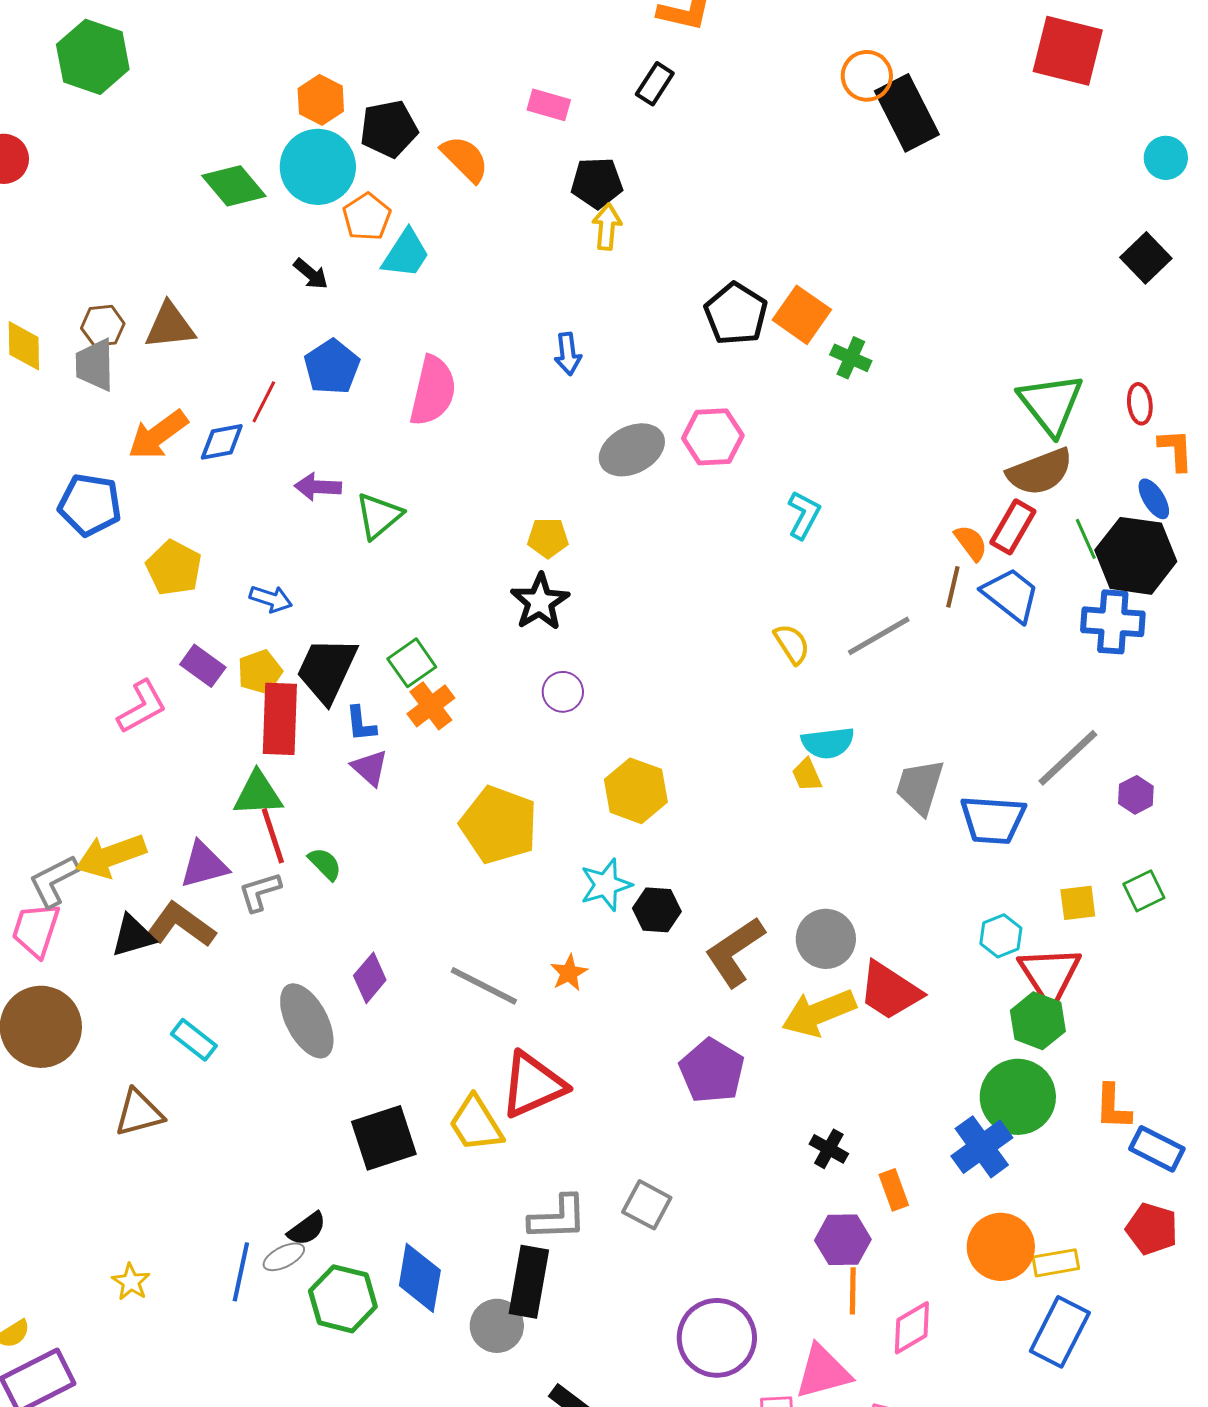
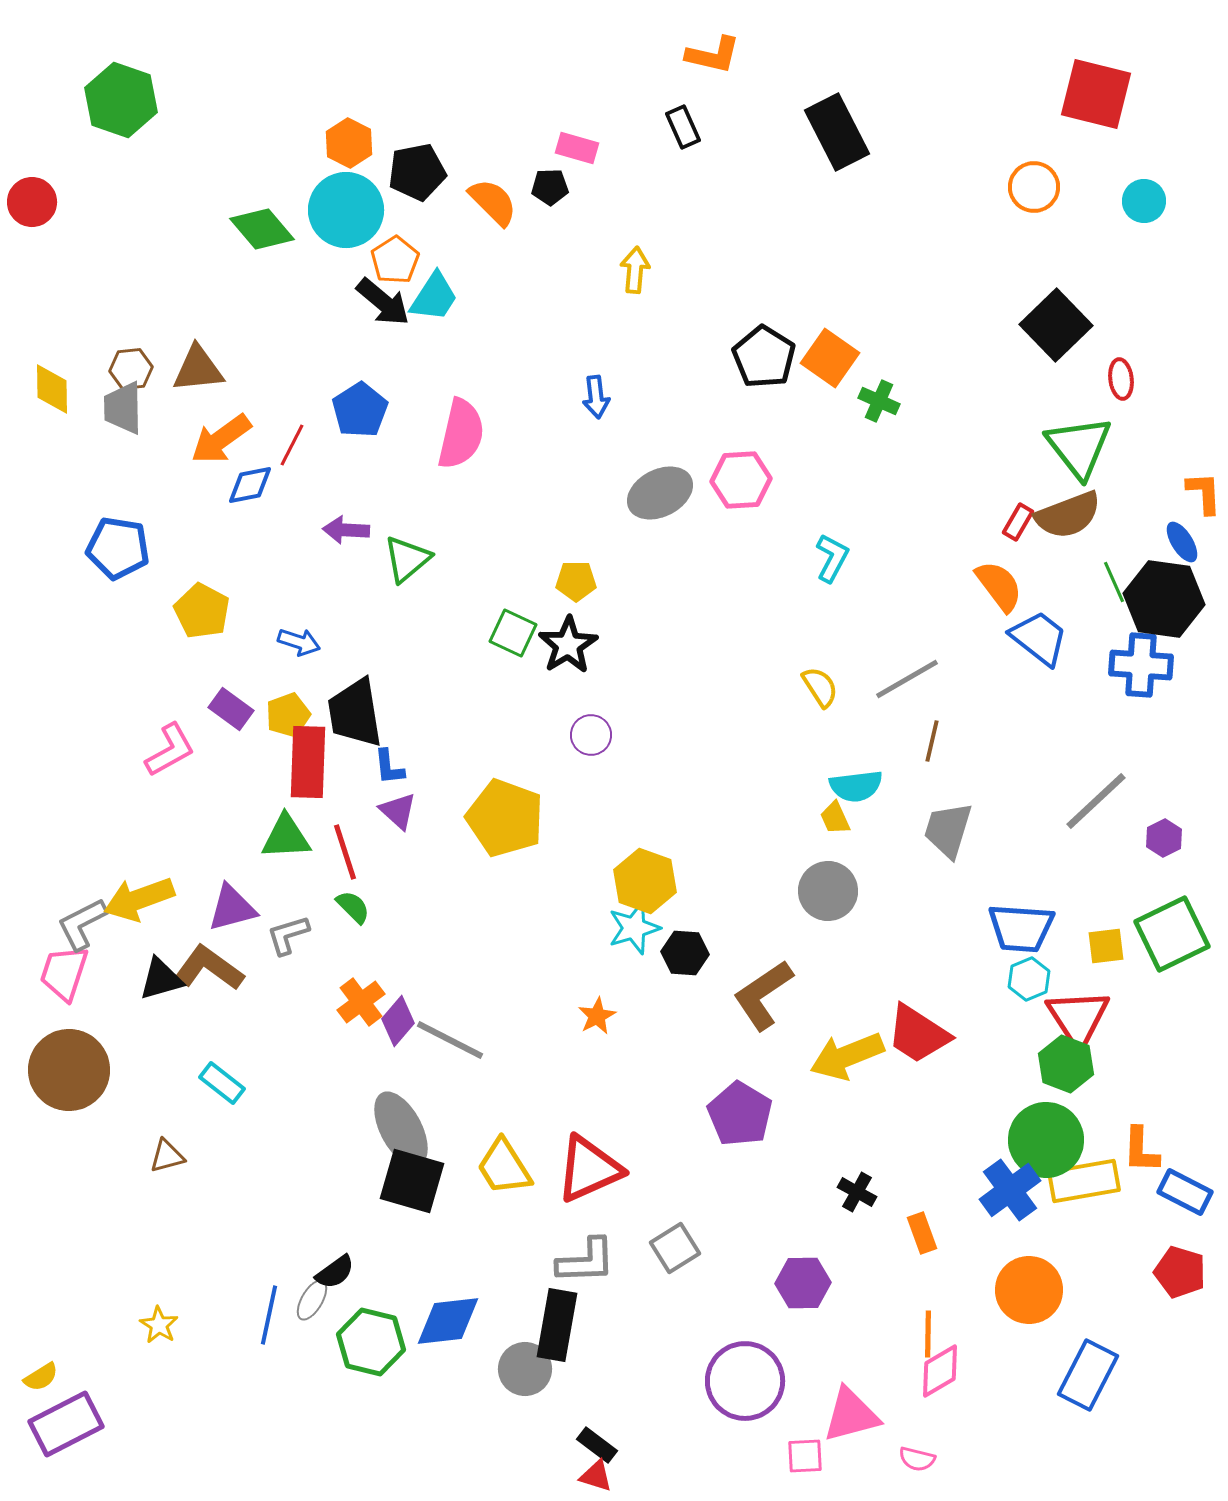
orange circle: (867, 76) -> (1034, 187), moved
black rectangle: (655, 84) -> (683, 127), turned -57
black rectangle: (907, 113) -> (837, 132), moved
cyan circle: (1166, 158) -> (1144, 201), moved
black pentagon: (597, 183) -> (550, 187), moved, size x0.7
black square: (1146, 258) -> (1056, 325), moved, size x1.4
black arrow: (311, 274) -> (383, 302), moved, size x1.5
red ellipse: (1140, 404) -> (1121, 379), moved
orange arrow: (158, 435) -> (221, 439), moved
red rectangle: (1013, 527) -> (1018, 522), moved, size x0.7
orange semicircle: (971, 543) -> (999, 586), size x1.4
brown line: (953, 587) -> (932, 741), moved
green square: (412, 663) -> (513, 633), moved, turned -30
black trapezoid: (327, 670) -> (355, 713), turned -34
orange cross: (431, 706) -> (361, 1002), moved
yellow hexagon: (636, 791) -> (645, 881), moved
blue trapezoid: (993, 820) -> (1021, 928), moved
yellow pentagon: (499, 825) -> (505, 818), moved
red line: (273, 836) -> (345, 852), moved
green square: (1144, 891) -> (1172, 934), size x1.8
gray circle: (826, 939) -> (828, 891), moved
gray line: (484, 986) -> (450, 1040), moved
gray ellipse: (307, 1021) -> (401, 1129), moved
red triangle: (533, 1085) -> (589, 1169), moved
brown triangle: (139, 1113) -> (167, 1156), size x0.7
black square: (384, 1138) -> (412, 1181), turned 34
gray square: (647, 1205) -> (675, 1248), turned 30
purple hexagon: (843, 1240) -> (803, 1283), moved
gray ellipse: (284, 1257) -> (312, 1300), turned -33
yellow rectangle: (1056, 1263) -> (1084, 1181), moved, size x1.5
blue diamond: (420, 1278) -> (448, 1321), turned 74
orange line: (853, 1291) -> (928, 1334), moved

